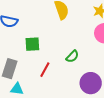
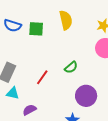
green square: (32, 44) -> (36, 29), moved

